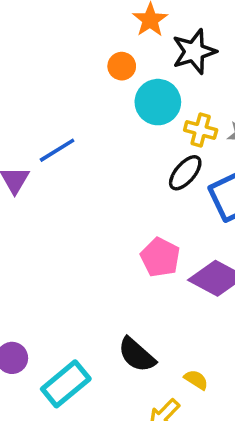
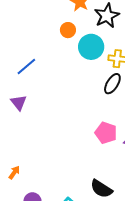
blue line: (57, 150) -> (26, 66), moved

